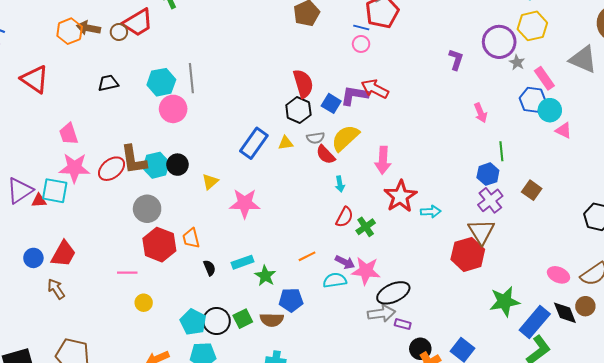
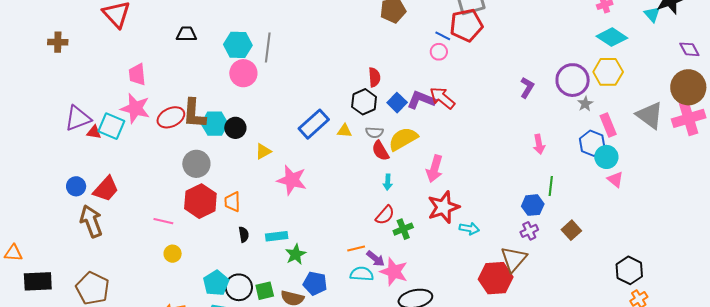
red semicircle: (303, 84) -> (374, 77), size x0.7
purple cross: (490, 200) -> (529, 231), size x0.7
orange line: (307, 256) -> (356, 249), moved
brown arrow: (56, 289) -> (91, 221), size x1.5

